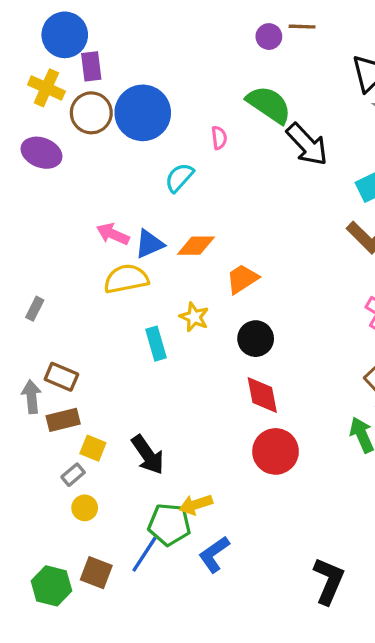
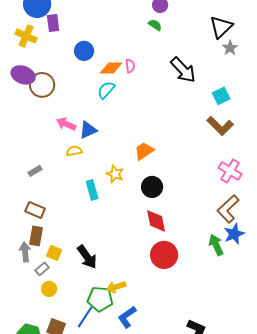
green semicircle: (269, 105) -> (155, 25), moved, size x0.5
brown circle: (91, 113) -> (42, 85), moved
blue circle: (143, 113) -> (84, 51), size x0.6
orange diamond: (196, 246) -> (111, 68), moved
yellow semicircle: (126, 279) -> (74, 151), size x0.6
gray rectangle: (35, 309) -> (35, 171), moved, turned 32
gray arrow: (32, 397) -> (25, 252), moved
brown rectangle: (63, 420) -> (36, 236), turned -66

